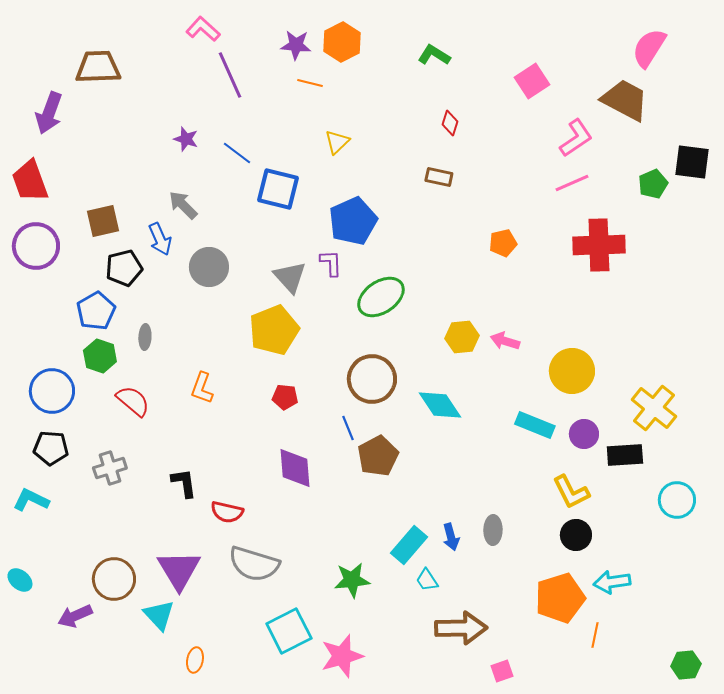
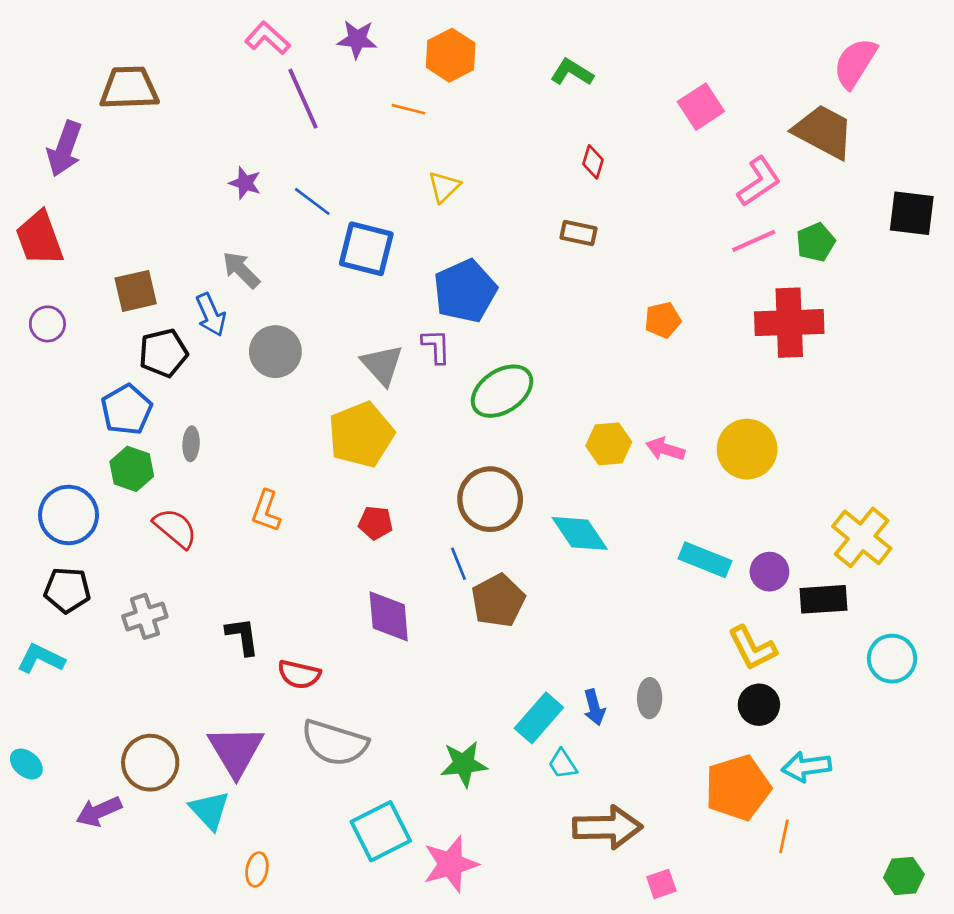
purple star: (296, 45) -> (357, 39), moved
green pentagon: (653, 184) -> (816, 242), moved
purple circle: (36, 246) -> (47, 324), size x0.6
yellow circle: (572, 371) -> (747, 449), moved

